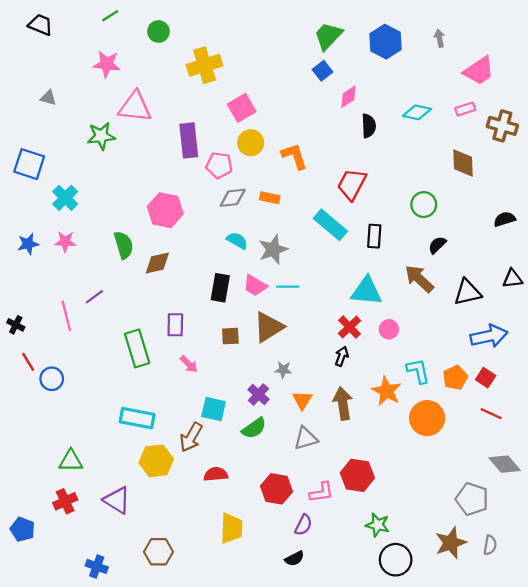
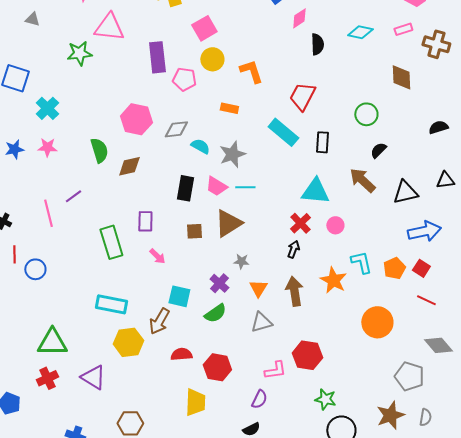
gray diamond: (233, 198) -> (176, 129), moved
red line: (28, 362) -> (14, 254), turned 30
orange circle: (427, 418) -> (377, 322), moved
green triangle: (71, 461) -> (52, 342), size x1.4
red hexagon: (276, 489) -> (217, 367), moved

